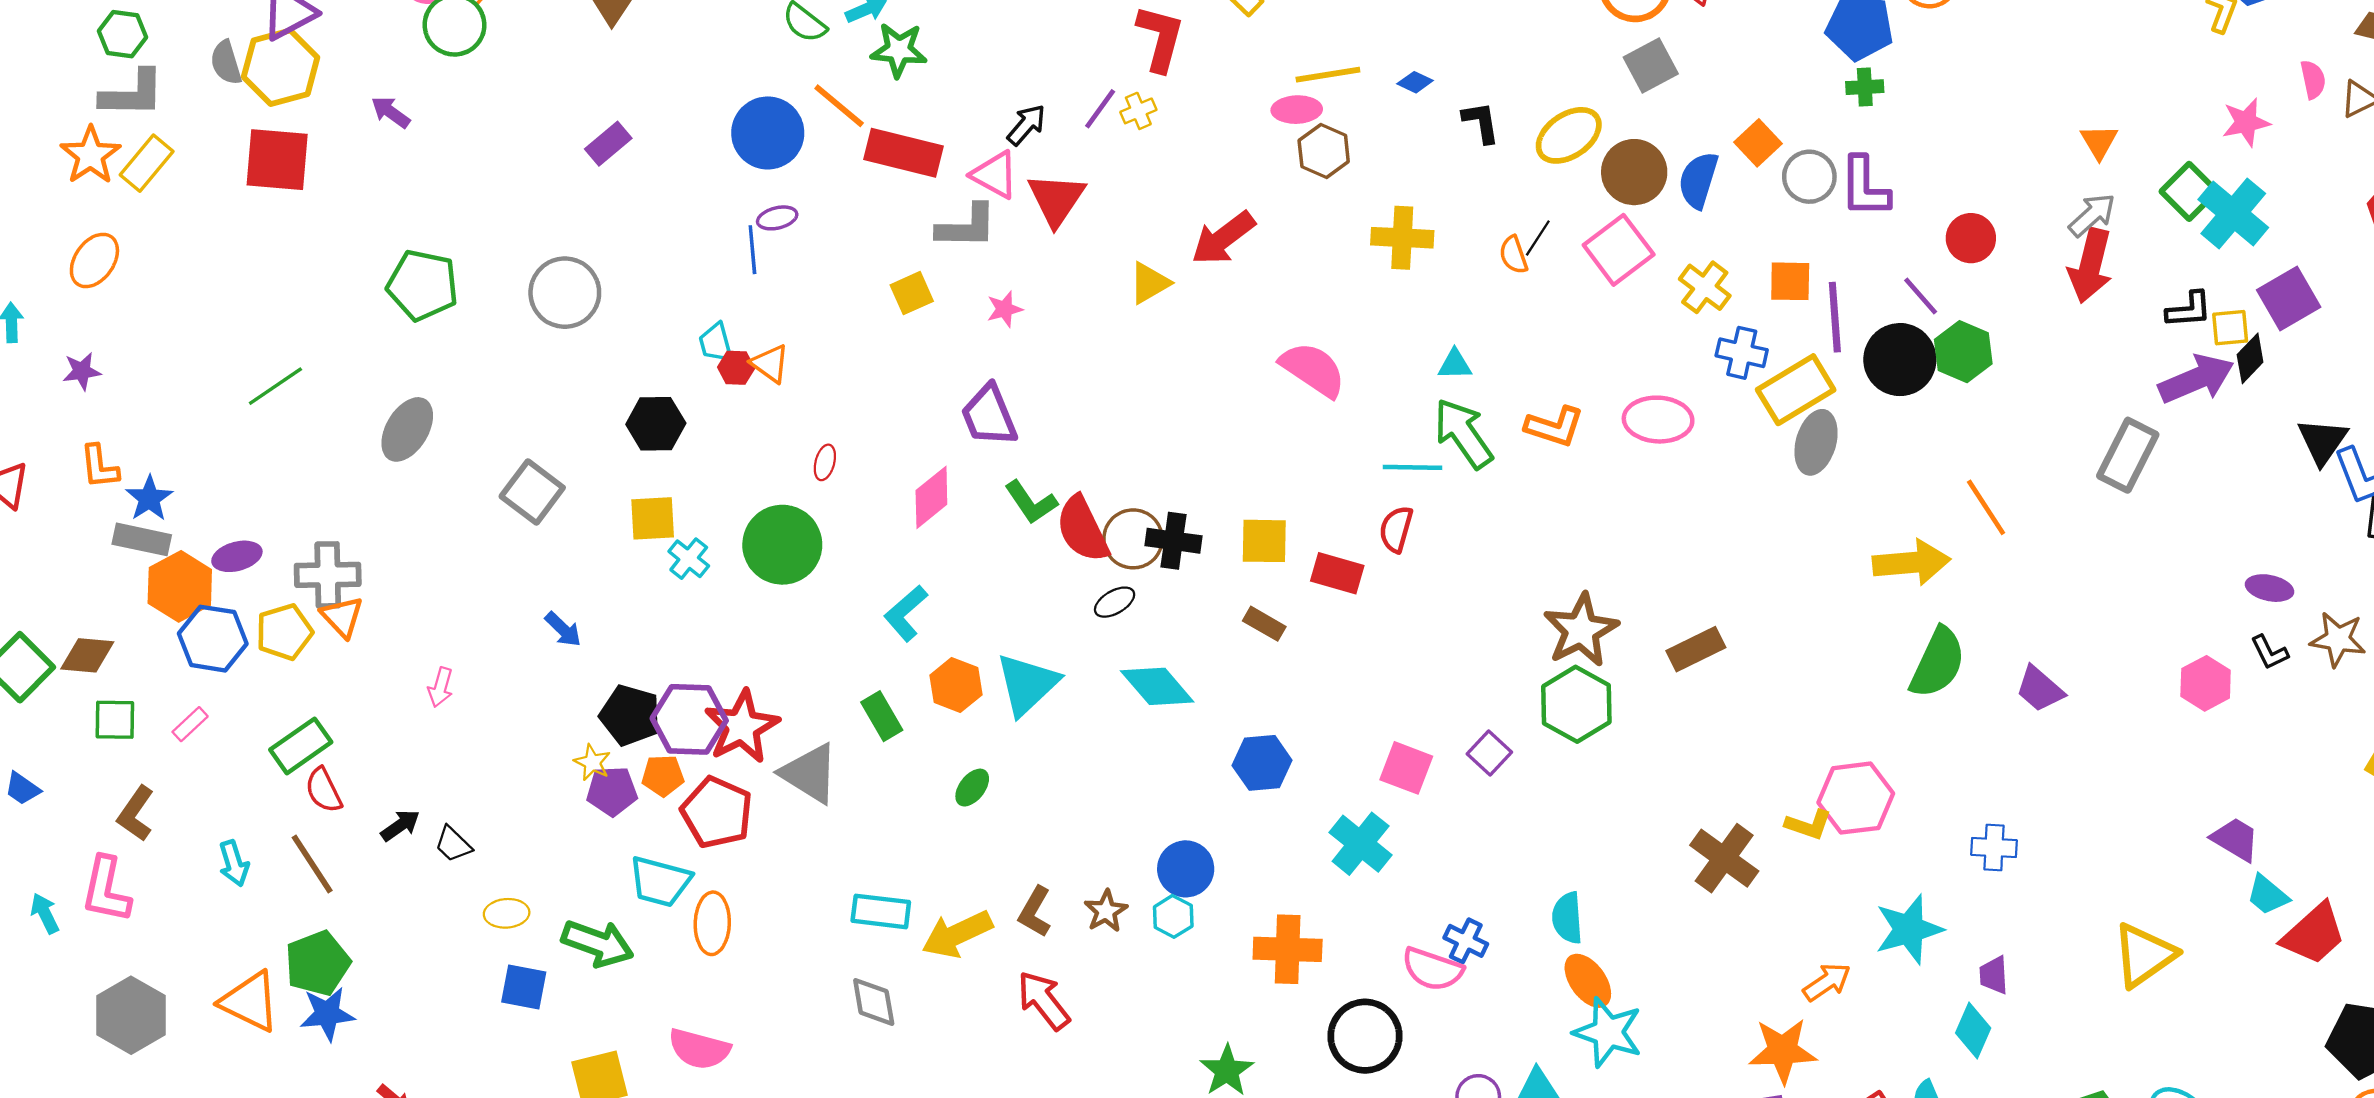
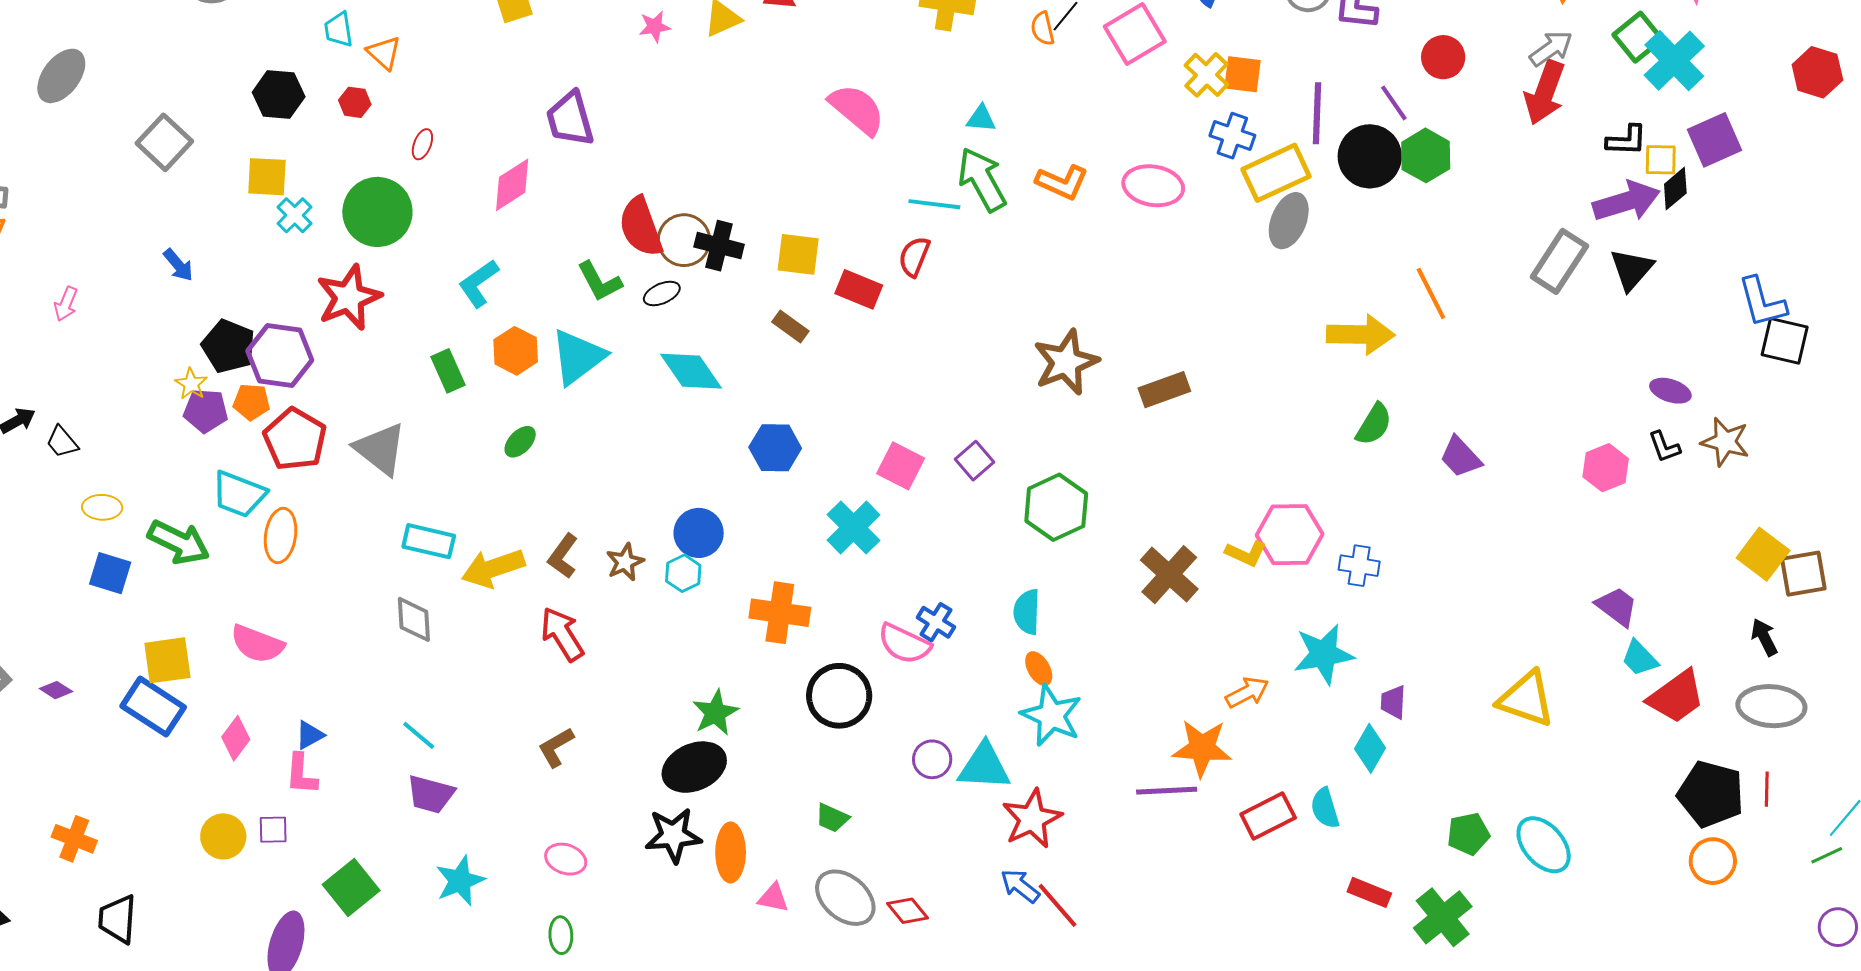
orange square: (1790, 281) -> (1242, 74), moved
pink star: (1005, 309) -> (655, 27), moved
red hexagon: (736, 368) -> (355, 102), moved
black triangle: (2322, 441) -> (1632, 269), moved
green L-shape: (1031, 502) -> (600, 281), moved
green semicircle: (1938, 663) -> (1374, 424), size x0.7
green hexagon: (1576, 704) -> (1056, 507), moved
red star: (742, 727) -> (349, 297), moved
gray triangle: (810, 773) -> (380, 449), moved
blue cross: (1994, 848) -> (1359, 566), moved
yellow triangle: (2144, 955) -> (1526, 699), turned 48
orange ellipse: (1588, 981) -> (1039, 669), size x0.7

